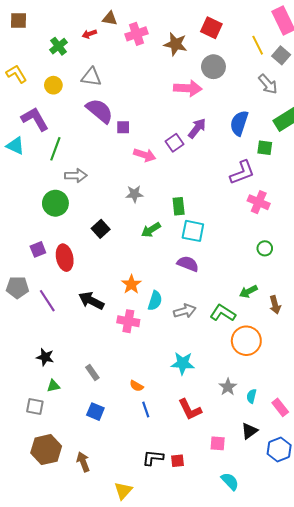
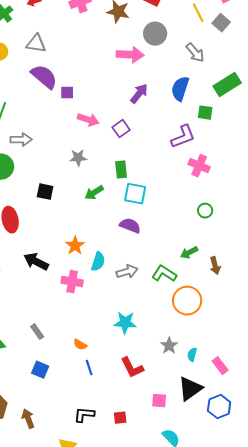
gray arrow: (268, 84) -> (195, 53), moved
purple square: (174, 143) -> (121, 129), moved
black square: (101, 229) -> (45, 192), turned -36
black triangle: (249, 431) -> (190, 389), size x1.5
black L-shape: (153, 458) -> (84, 415), moved

